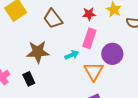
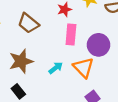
cyan arrow: (72, 55) -> (56, 68), moved

